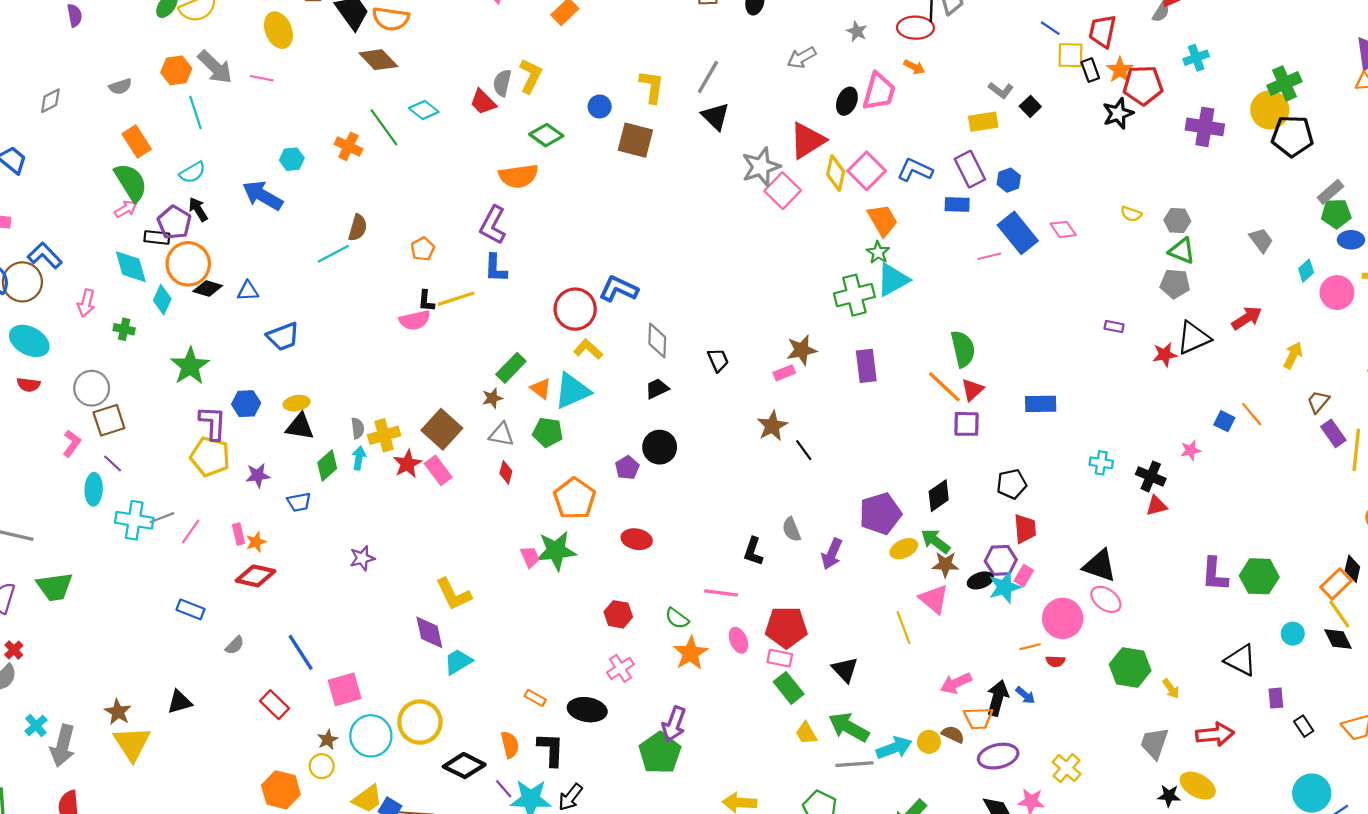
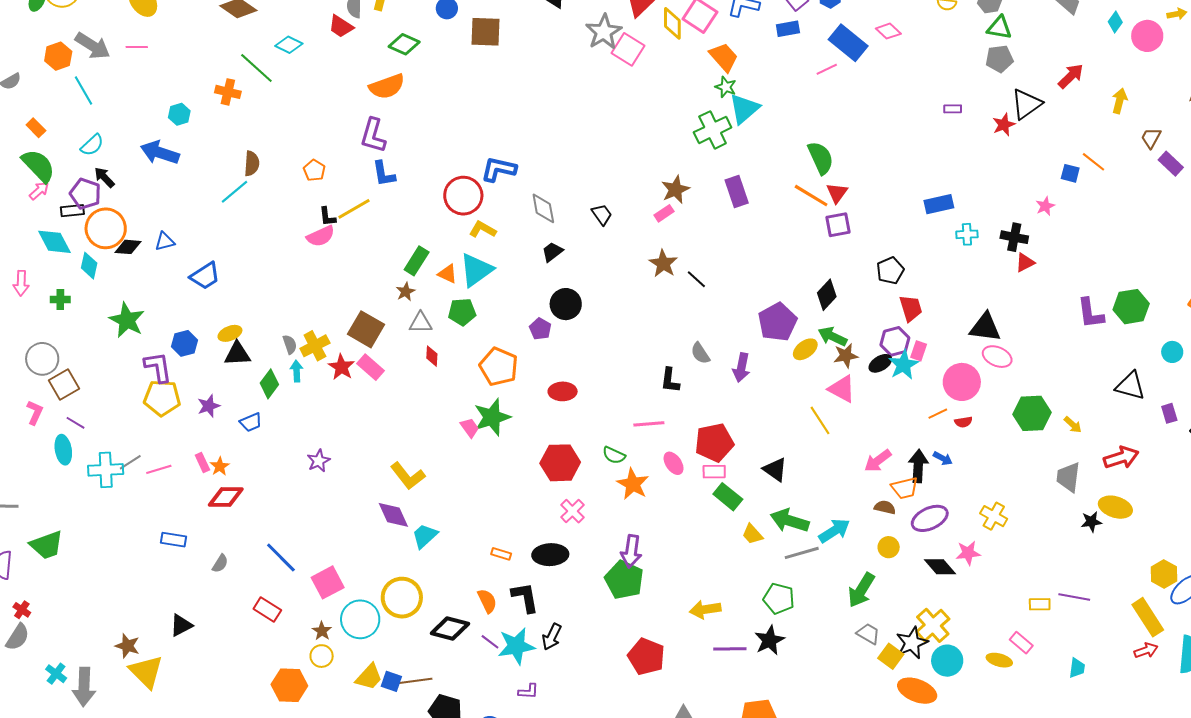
orange rectangle: (137, 141) -> (36, 128), size x0.7
blue rectangle: (1041, 404) -> (939, 204), moved
pink line: (191, 532) -> (159, 469), turned 50
red hexagon: (618, 614) -> (560, 463), size x1.5
yellow circle: (929, 742) -> (889, 547), moved

